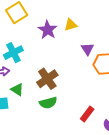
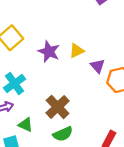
yellow triangle: (71, 25) -> (77, 51), moved

